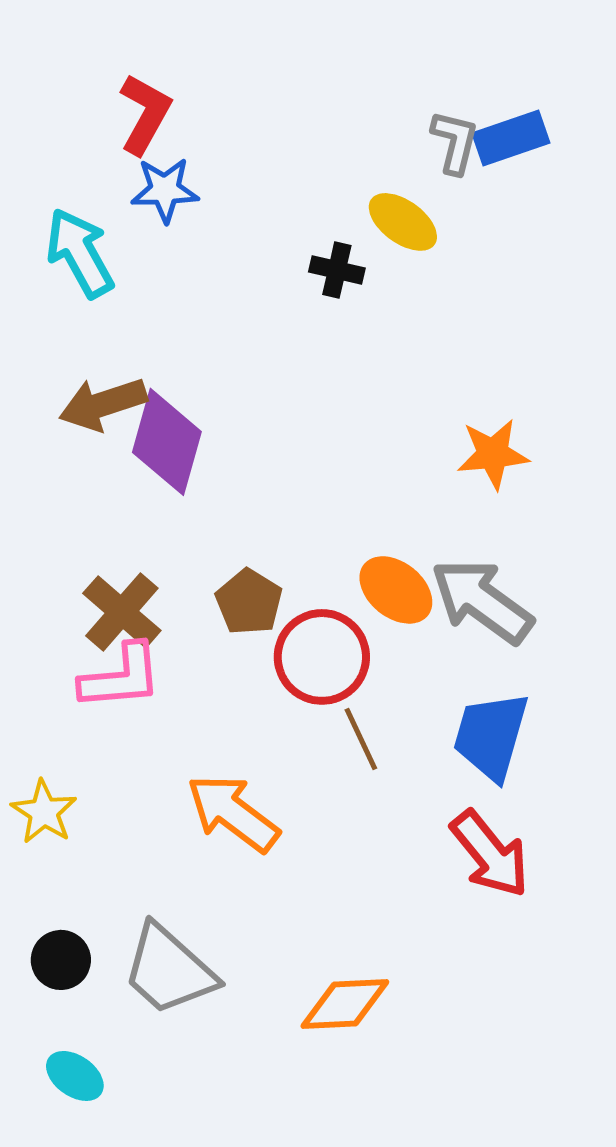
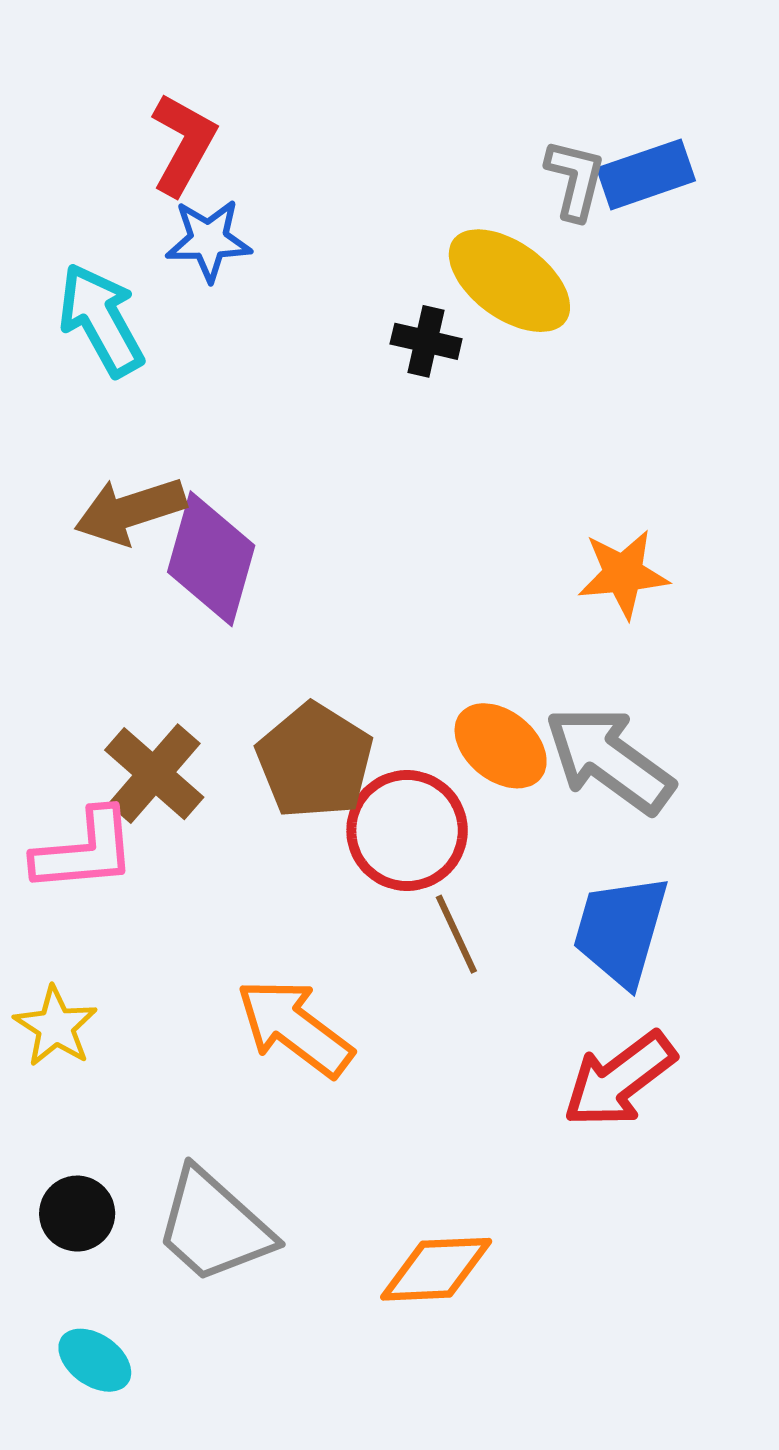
yellow ellipse: (403, 222) -> (509, 281), size x1.4
brown pentagon: (249, 602) -> (315, 761), size x1.4
pink L-shape: (121, 677) -> (85, 851), moved
red arrow: (490, 854) -> (619, 1080), turned 92

